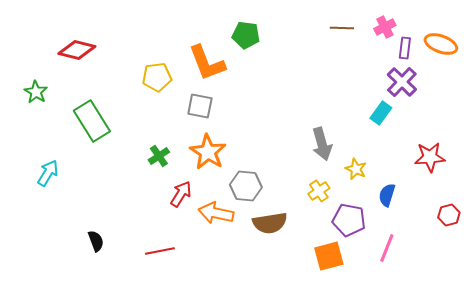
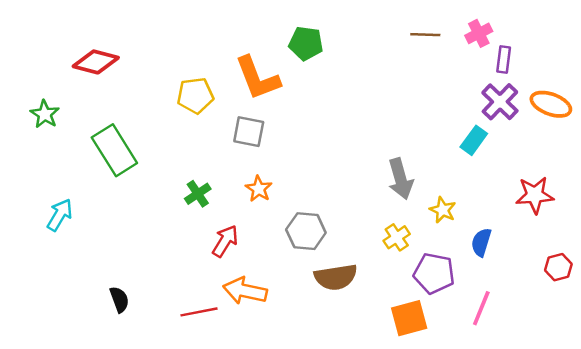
orange ellipse: (441, 44) -> (551, 104), moved
orange star: (208, 152) -> (259, 189), size x0.6
orange arrow: (216, 213) -> (245, 291), moved

